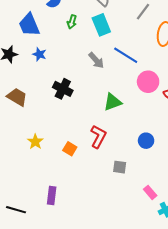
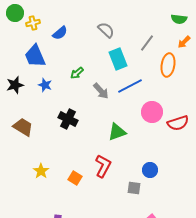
green arrow: (72, 22) -> (77, 73), moved, turned 32
cyan rectangle: (101, 25) -> (118, 59), moved
blue line: (126, 55) -> (130, 86), turned -60
gray square: (120, 167) -> (134, 188), moved

